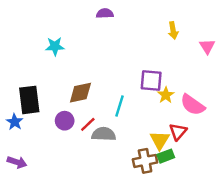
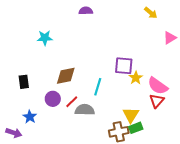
yellow arrow: (173, 30) -> (151, 13), moved, turned -40
pink triangle: (207, 46) -> (170, 38), turned 32
black rectangle: (29, 100) -> (24, 82), size x0.6
blue star: (15, 122) -> (30, 117), moved
red triangle: (178, 132) -> (157, 101), moved

